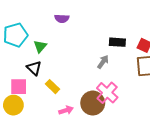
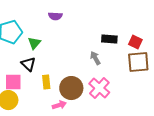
gray arrow: (103, 62) -> (95, 58), turned -64
yellow rectangle: (53, 87) -> (46, 82), turned 40
brown circle: (93, 103) -> (71, 88), moved

